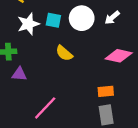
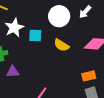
cyan square: (53, 20) -> (35, 35), moved
yellow semicircle: (64, 53) -> (61, 45), moved

